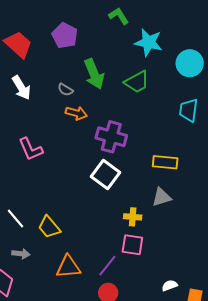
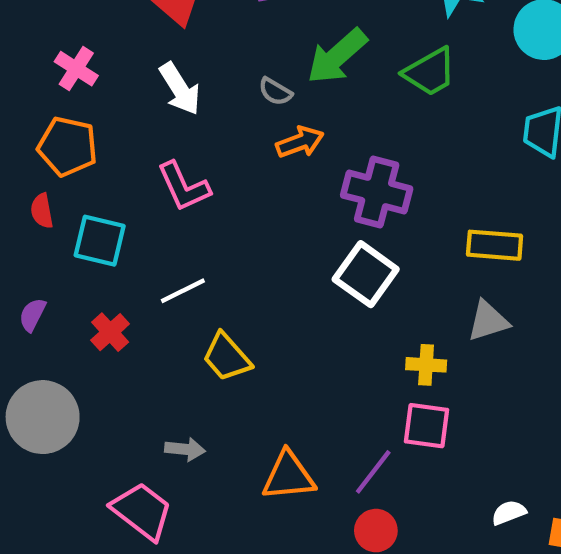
green arrow: (94, 74) -> (337, 56), turned 72
orange arrow: (76, 113) -> (300, 142), turned -35
pink L-shape: (31, 149) -> (184, 187), moved
white line: (15, 218) -> (183, 291), moved, turned -75
yellow trapezoid: (49, 227) -> (227, 357), moved

